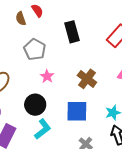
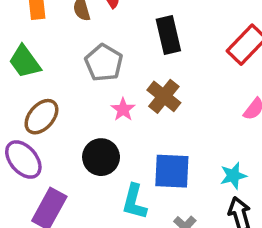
brown cross: (87, 79) -> (164, 96), moved
cyan L-shape: (43, 129) -> (134, 202), moved, turned 140

